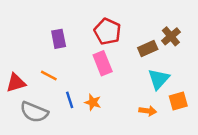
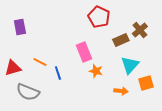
red pentagon: (107, 31) -> (99, 17), moved
purple rectangle: (59, 39) -> (20, 27), moved
blue line: (70, 100) -> (58, 73), moved
orange star: (93, 102) -> (96, 71), moved

